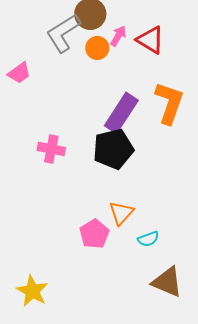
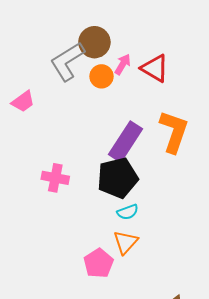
cyan semicircle: (148, 239) -> (128, 212), moved

